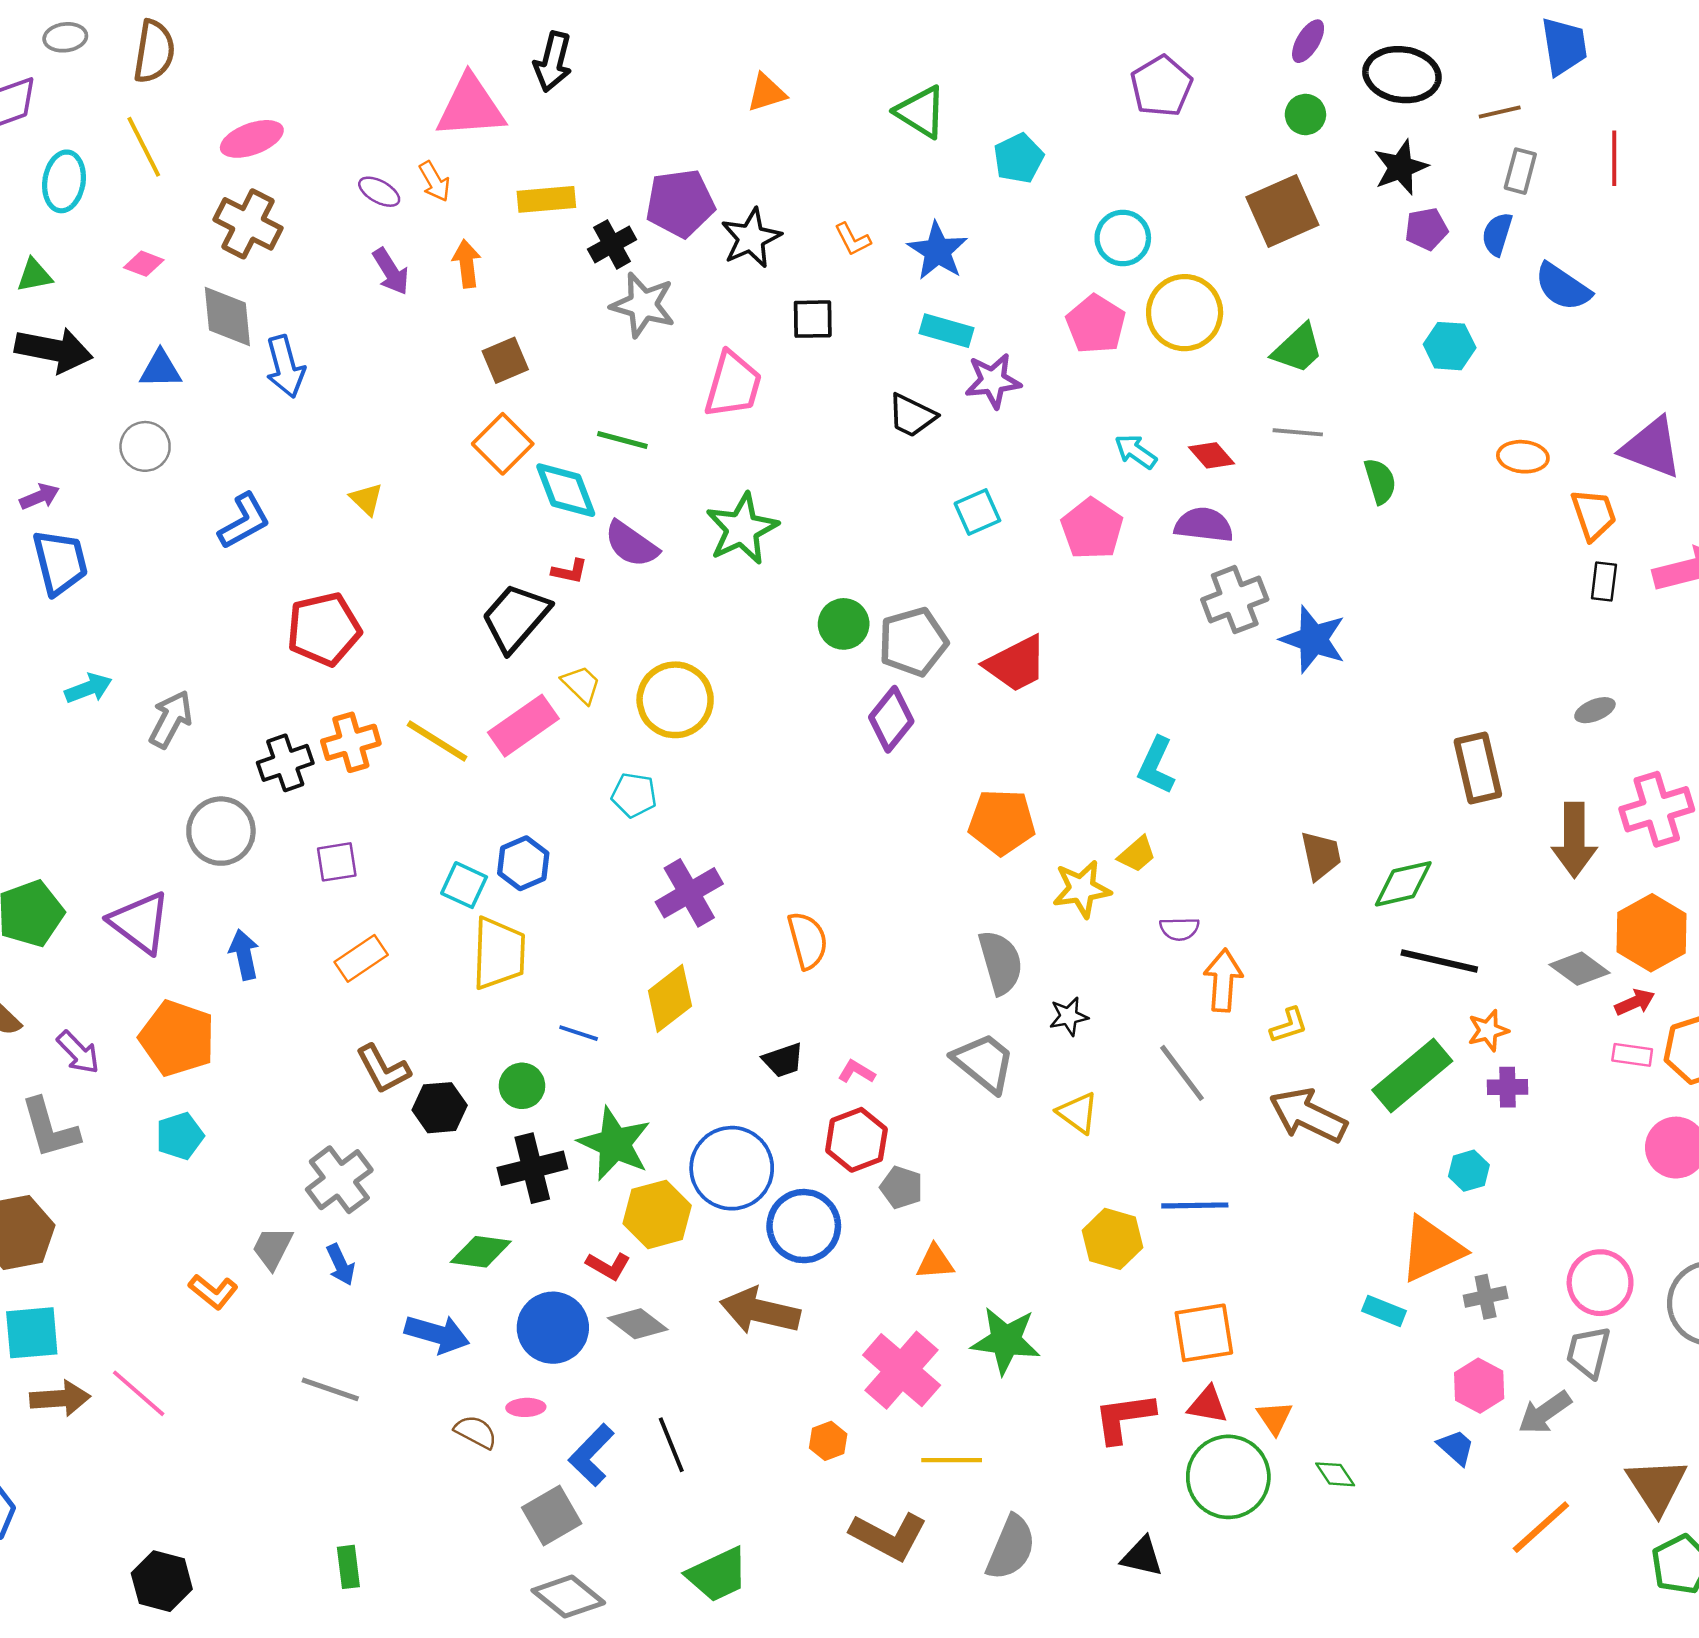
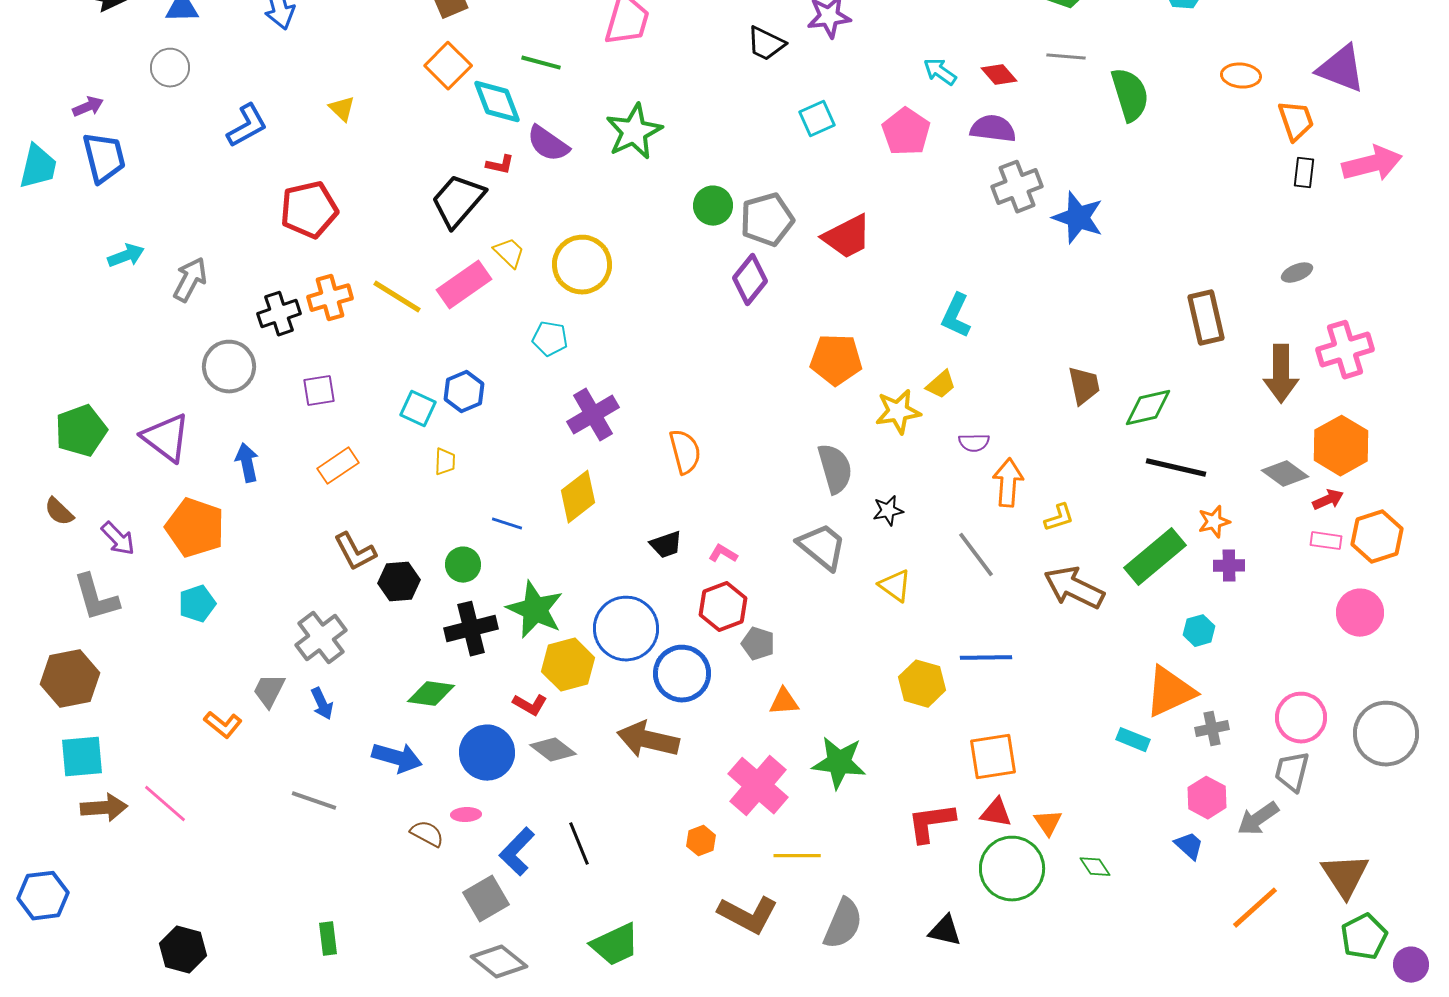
green semicircle: (1380, 481) -> (1130, 95), size x1.5
yellow trapezoid: (499, 953) -> (445, 462), size x0.5

